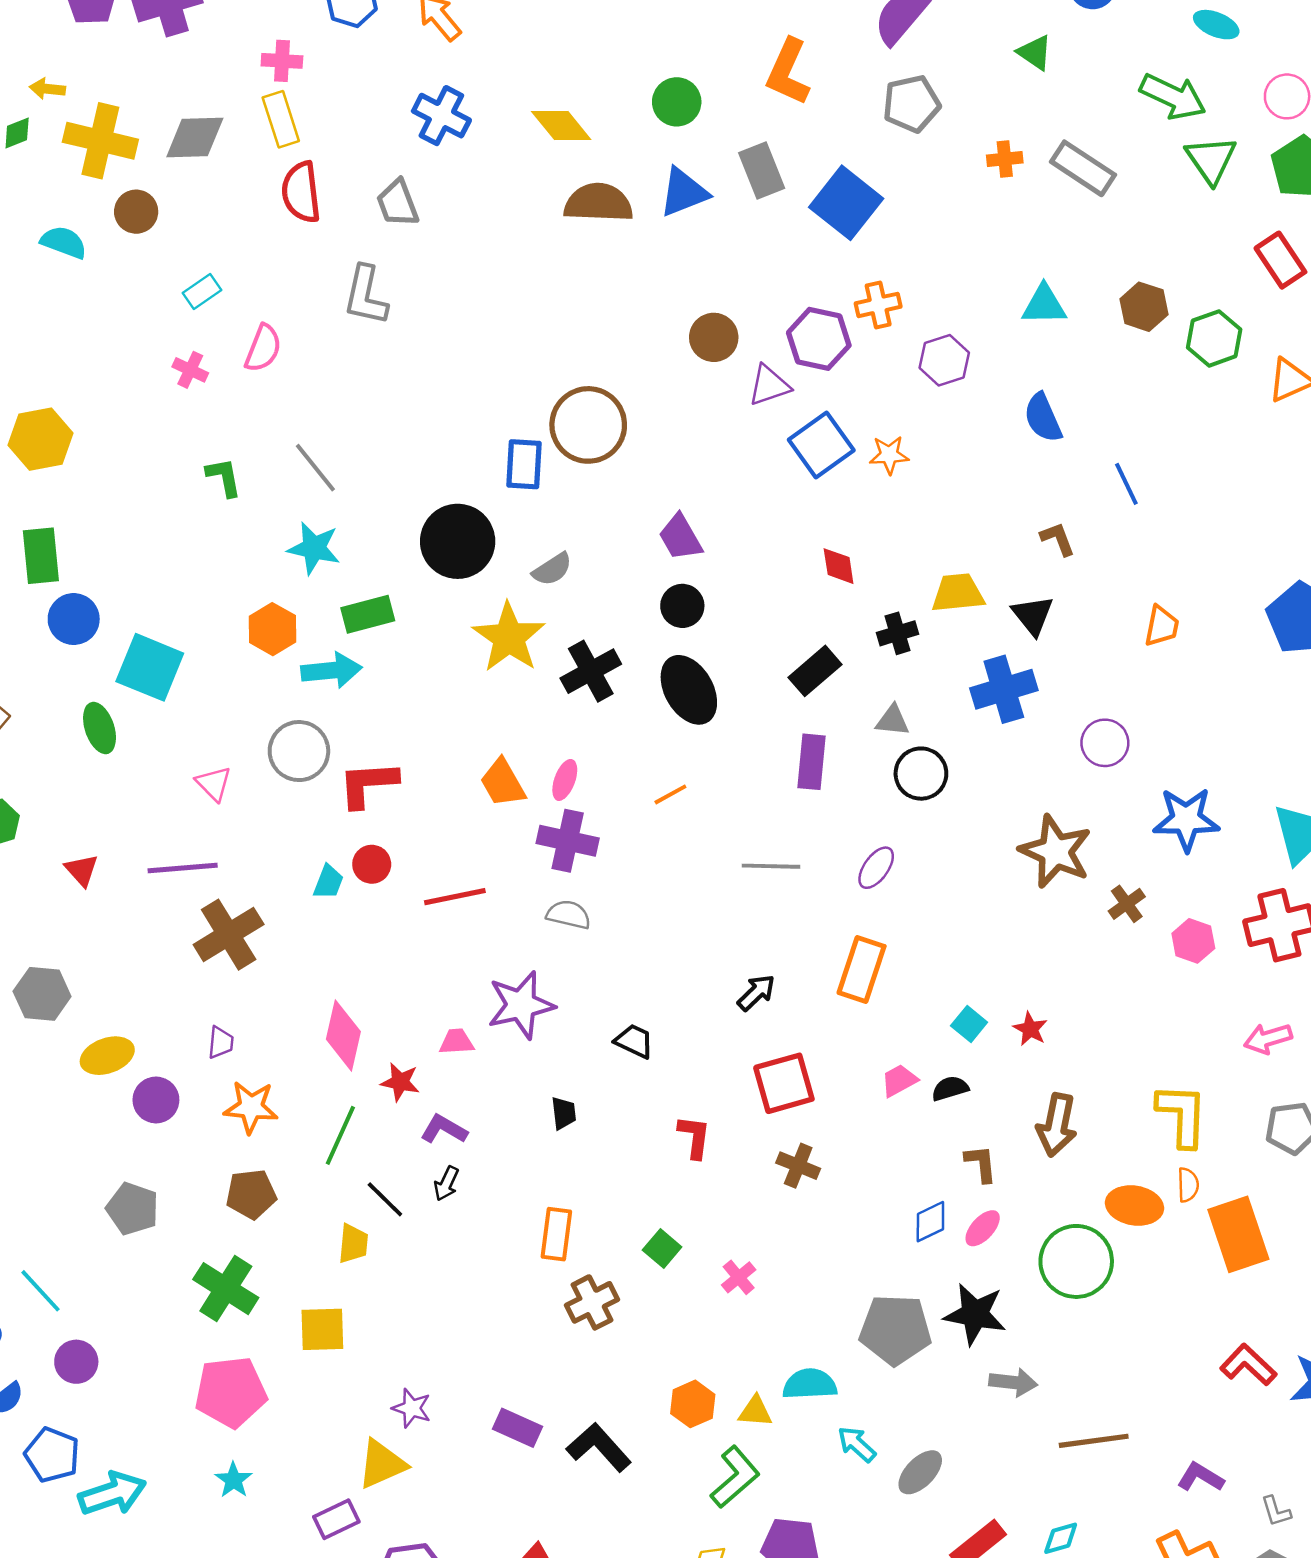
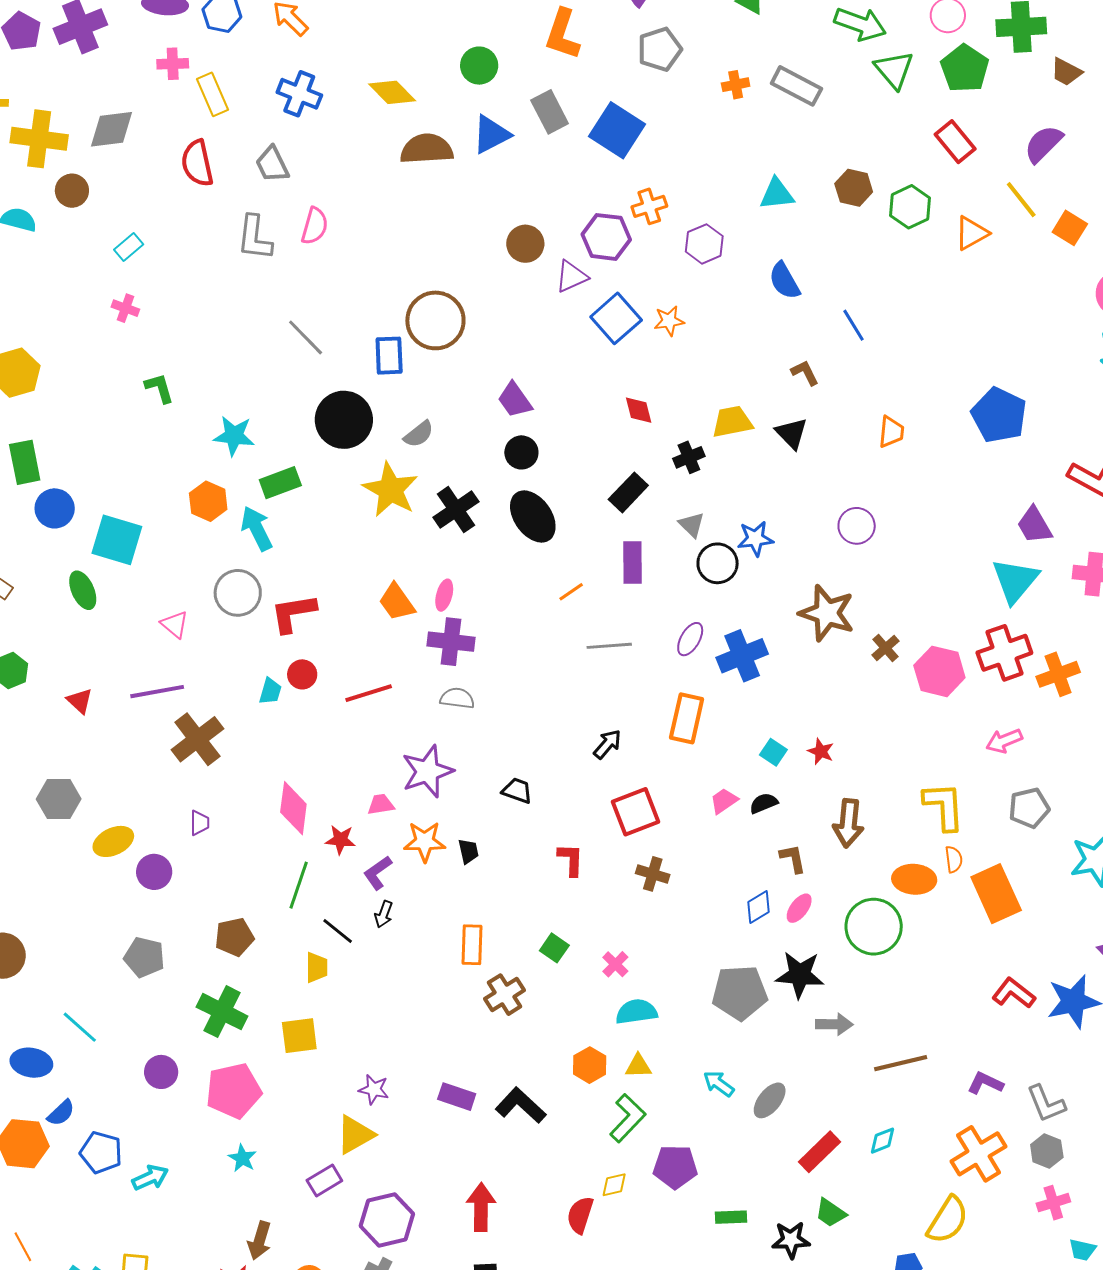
yellow rectangle: (281, 119) -> (213, 94), moved
pink semicircle: (263, 348) -> (315, 226), moved
gray line: (315, 468) -> (306, 337), moved
cyan arrow: (331, 670) -> (257, 528), turned -105
blue cross: (1004, 689) -> (742, 656), moved
gray triangle: (893, 720) -> (692, 525), turned 44
orange line: (670, 794) -> (571, 592), moved
blue star: (1186, 819) -> (755, 539), moved, size x0.7
pink hexagon: (1193, 941) -> (939, 671), size x1.5
orange star: (251, 1107) -> (425, 842), moved
purple L-shape: (444, 1129) -> (378, 873), turned -60
purple circle: (76, 1362) -> (161, 1072), moved
cyan semicircle: (810, 1384) -> (636, 1012), moved
cyan arrow: (112, 1494) -> (150, 1178), size x0.7
gray L-shape: (1276, 1511) -> (1046, 1104), size x1.6

